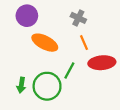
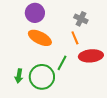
purple circle: (27, 16) -> (35, 13), moved
gray cross: (78, 18) -> (81, 19), moved

